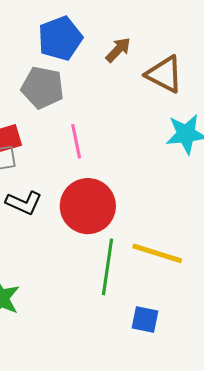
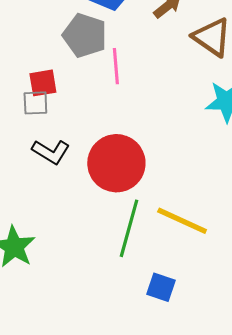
pink line: (76, 141) -> (116, 66), moved

